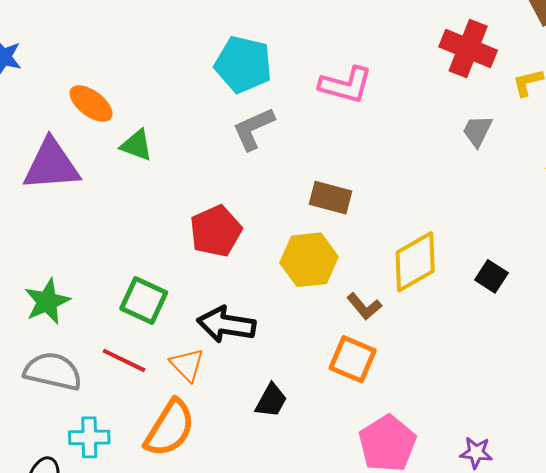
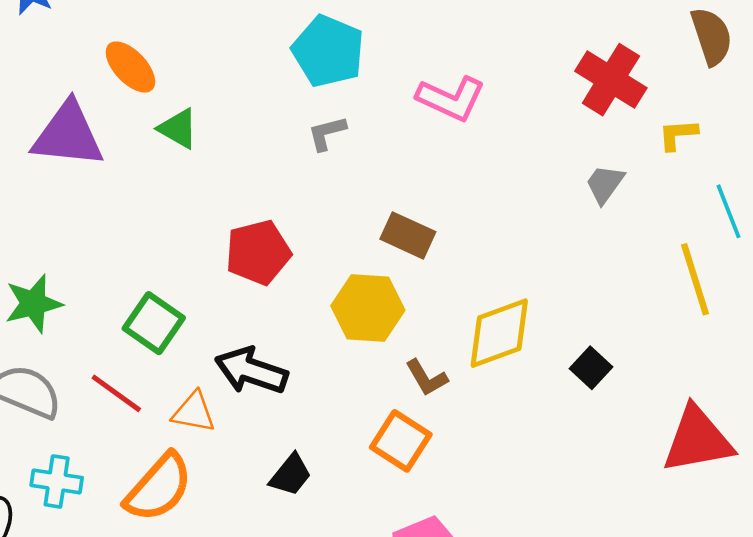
gray L-shape: (253, 129) -> (327, 133), size x0.7
orange triangle: (187, 365) -> (194, 412), turned -45

